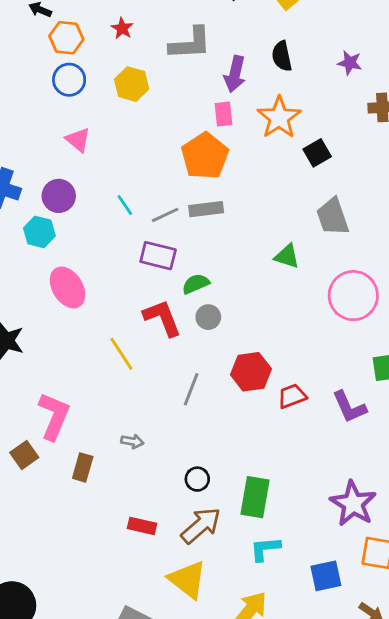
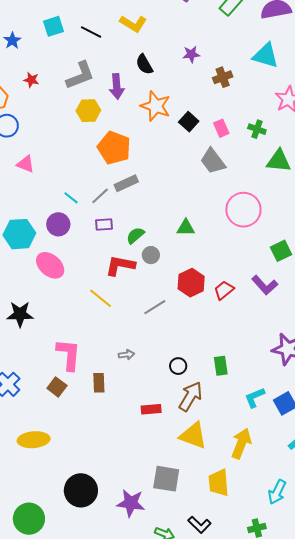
yellow hexagon: (132, 84) -> (88, 111), moved
pink rectangle: (224, 114) -> (221, 128), moved
purple circle: (59, 196) -> (58, 224), moved
cyan hexagon: (39, 232) -> (19, 234), size x1.4
purple rectangle: (158, 256) -> (104, 225), size x0.7
green triangle: (287, 256) -> (186, 228), moved
red L-shape: (162, 318) -> (120, 265), turned -40
gray line: (191, 389) -> (155, 307), turned 55
green rectangle: (255, 497) -> (221, 366), size x0.7
cyan L-shape: (265, 549) -> (255, 397), moved

